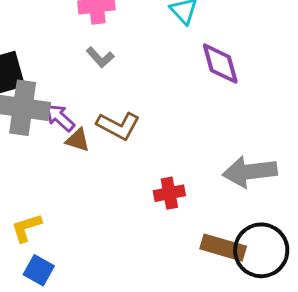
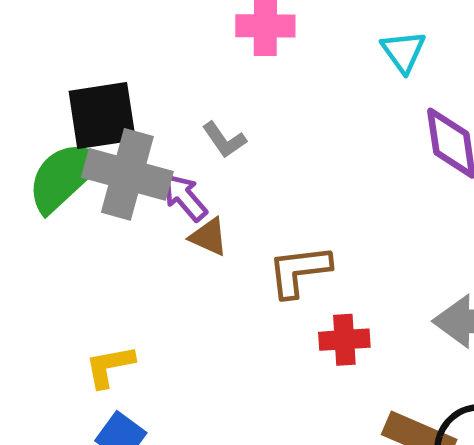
gray L-shape: (100, 57) -> (224, 140), moved
brown L-shape: (118, 126) -> (299, 271), moved, turned 138

